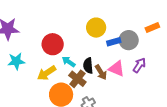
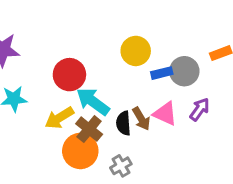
cyan arrow: (69, 62) -> (93, 101), size x1.6
black semicircle: (88, 66) -> (123, 123), moved
brown cross: (77, 79) -> (89, 129), moved

